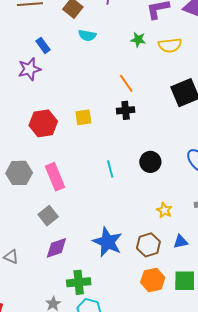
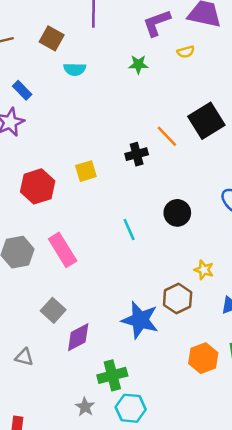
yellow semicircle: (170, 45) -> (186, 52), moved, size x0.6
orange line: (126, 83) -> (167, 136), moved
gray square: (48, 216) -> (53, 310), moved
brown hexagon: (148, 245) -> (178, 299), moved

